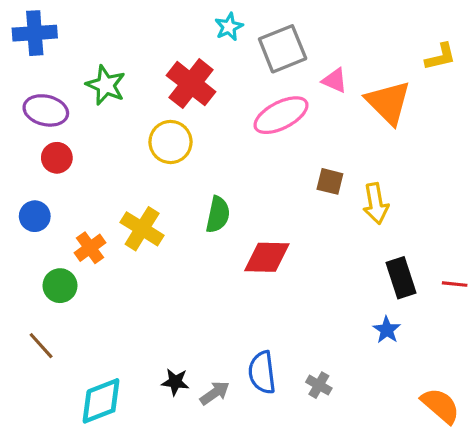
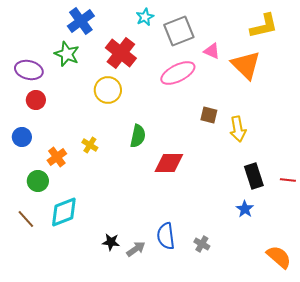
blue cross: (35, 33) -> (81, 21), moved, turned -32
yellow L-shape: (440, 57) -> (264, 26), moved, size x1.4
yellow cross: (142, 229) -> (90, 145), size x0.6
cyan diamond: (101, 401) -> (64, 212), moved

